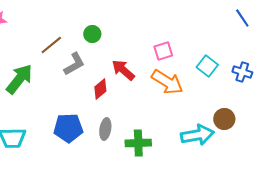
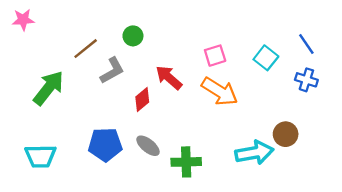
blue line: (242, 18) -> (306, 44), moved
cyan square: (207, 66) -> (266, 58), moved
gray ellipse: (105, 129) -> (148, 146), turned -60

